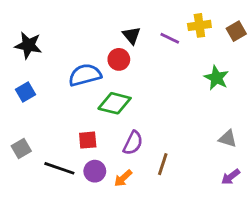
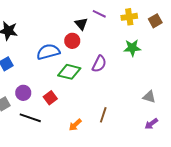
purple line: (170, 38) -> (99, 14), moved
green star: (216, 78) -> (132, 48), moved, turned -30
red square: (88, 140) -> (50, 98), turned -32
purple semicircle: (133, 143) -> (99, 64), moved
purple circle: (95, 171) -> (23, 93), moved

